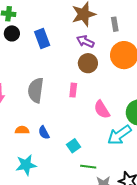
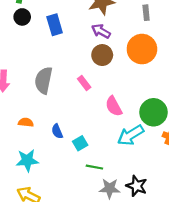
gray rectangle: (115, 24) -> (146, 13), moved
pink rectangle: (73, 90) -> (84, 83), turned -48
blue semicircle: (44, 133) -> (57, 131), moved

